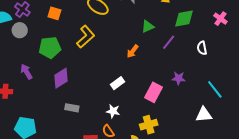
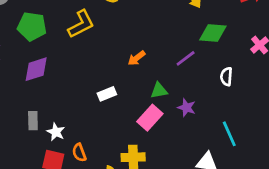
green triangle: (148, 26) -> (159, 91), moved
gray rectangle: (72, 108) -> (33, 121), moved, turned 64
white star: (113, 111) -> (56, 132), moved

